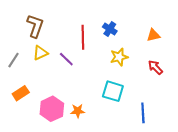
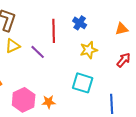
red arrow: (155, 67) -> (124, 60), turned 84

